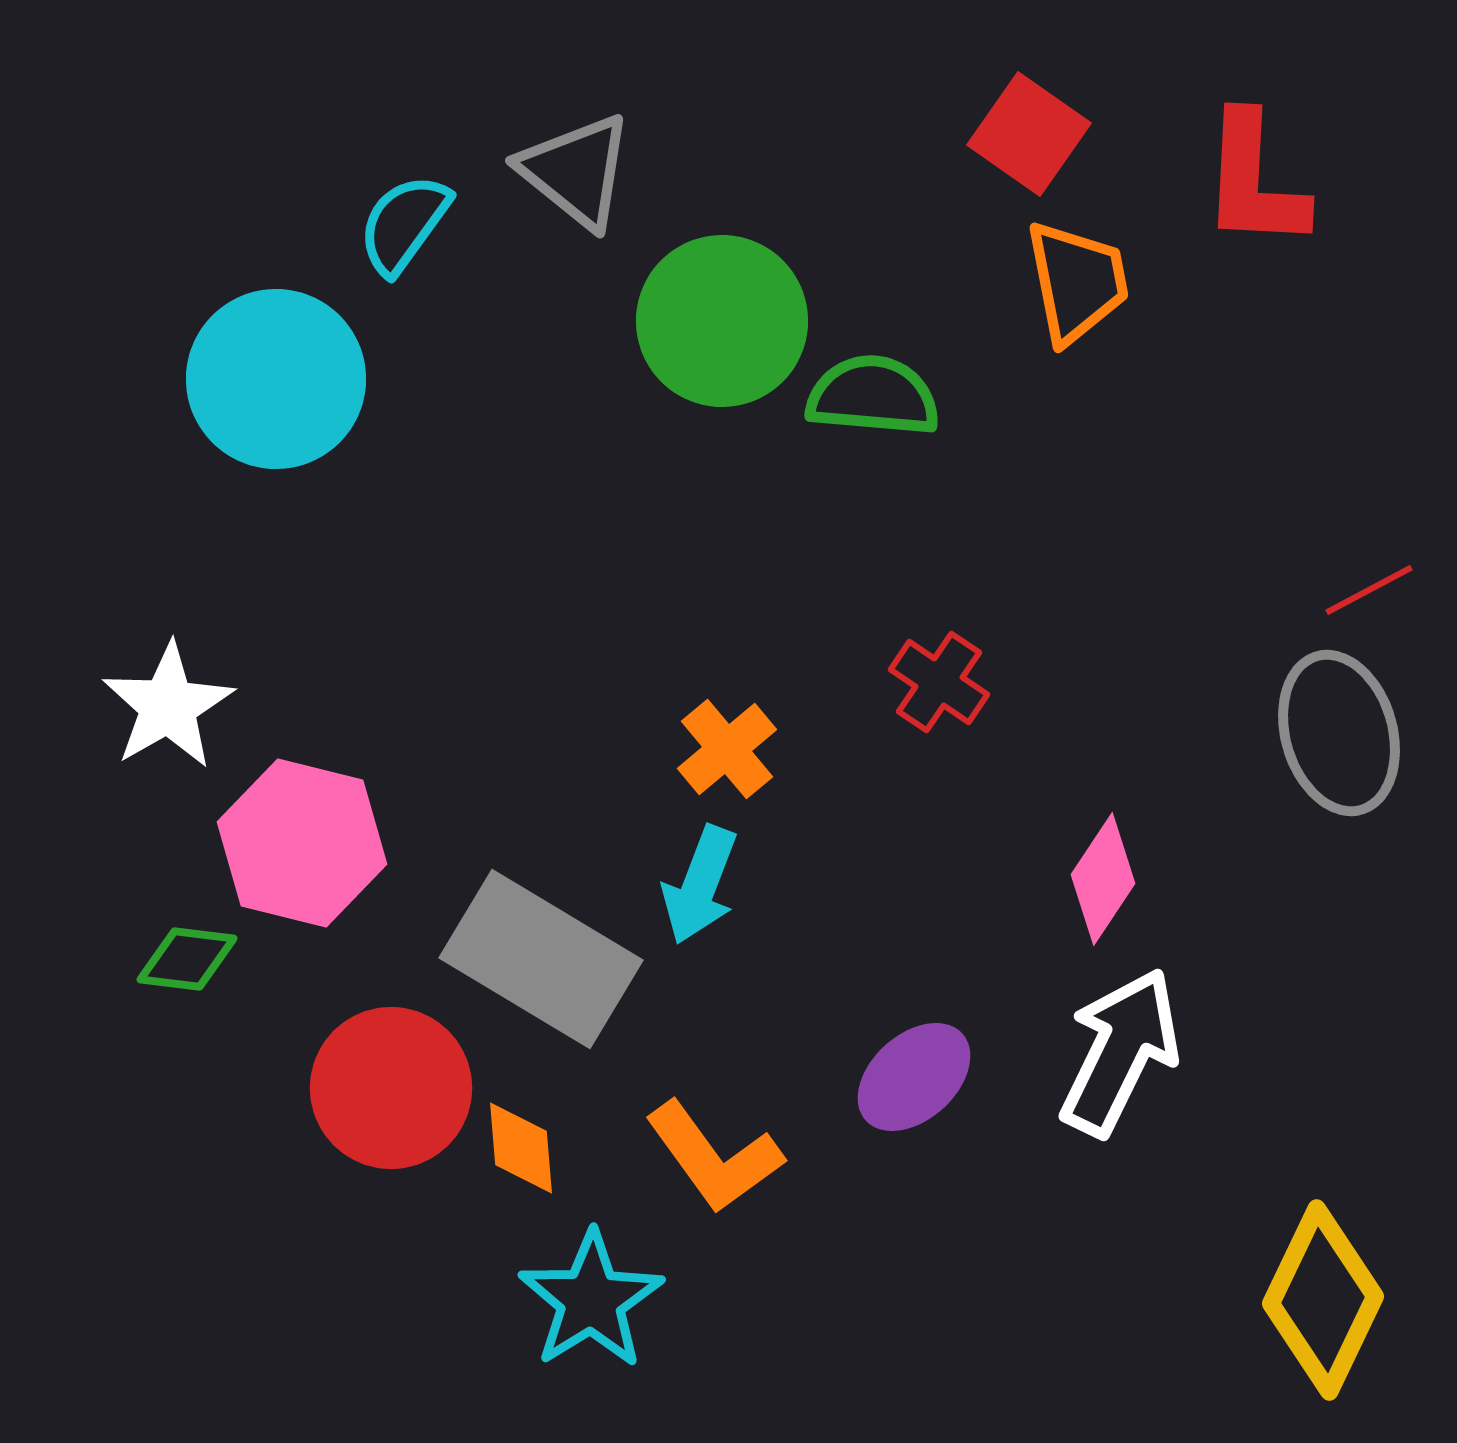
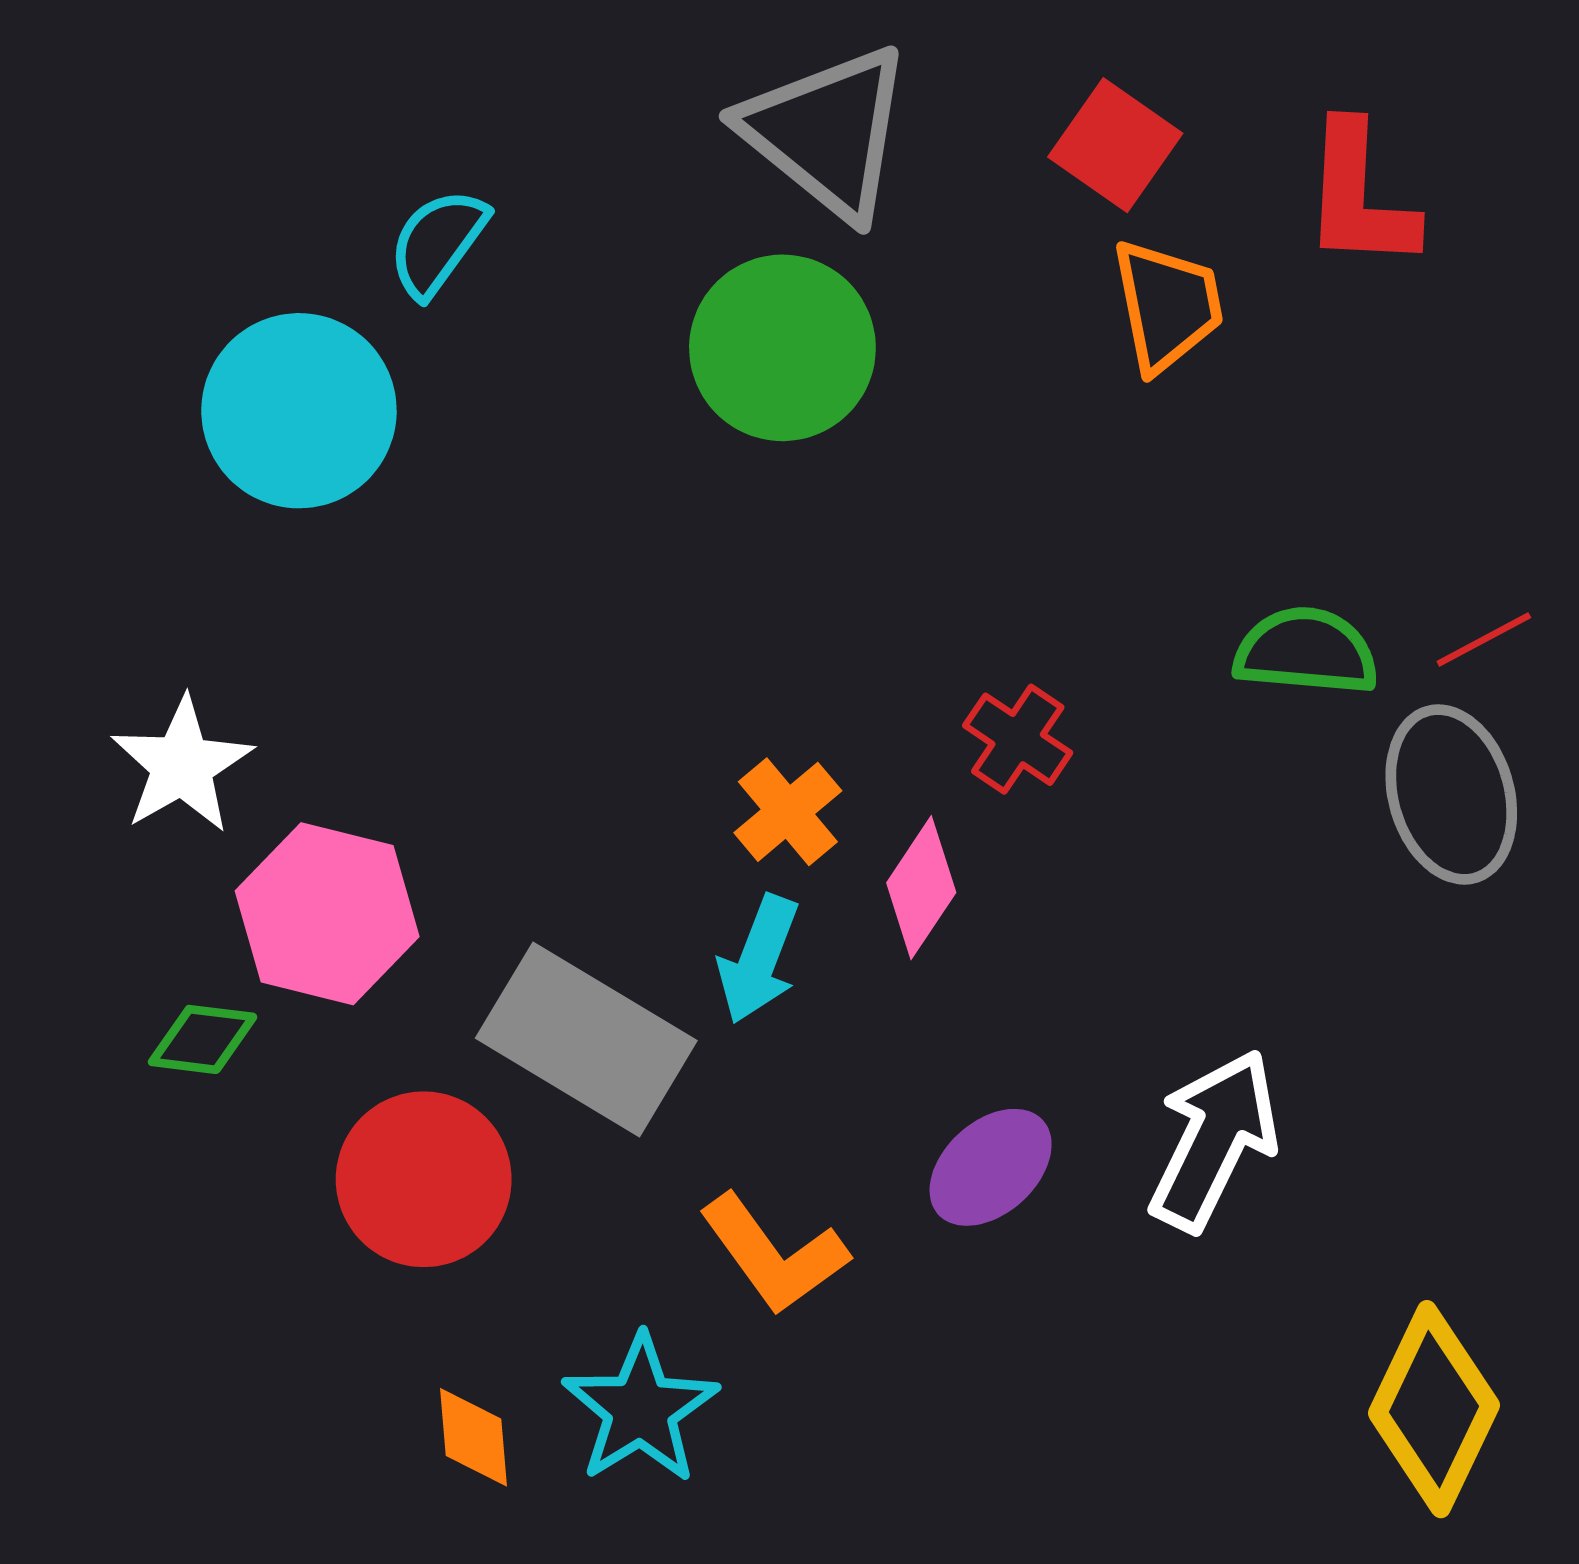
gray triangle: (576, 171) -> (827, 132), moved, size x1.4
green semicircle: (873, 396) -> (1306, 651), moved
pink diamond: (1103, 879) -> (921, 888), moved
orange diamond: (521, 1148) -> (474, 1437), moved

